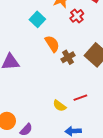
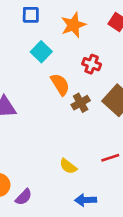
red cross: (77, 16) -> (92, 64), moved, turned -32
red line: (80, 98) -> (110, 158), moved

